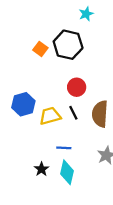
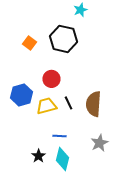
orange square: (40, 49) -> (29, 43), moved
red circle: (77, 87) -> (51, 79), moved

